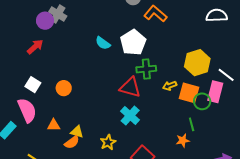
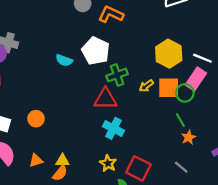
pink rectangle: (215, 92) -> (196, 79), turned 35
orange star: (183, 140) -> (189, 137), moved
yellow star: (108, 142) -> (108, 163), moved

